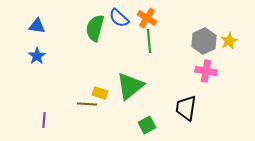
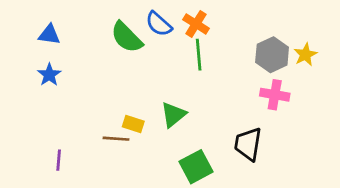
green semicircle: (95, 28) -> (127, 37), turned -60
green triangle: (130, 86) -> (173, 115), size x0.7
green square: (147, 125) -> (196, 167), size x1.4

